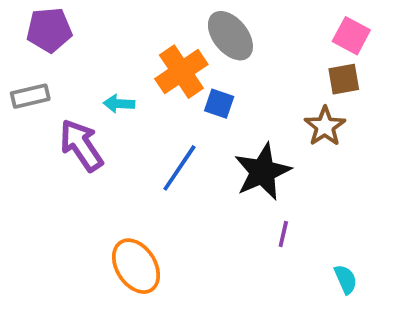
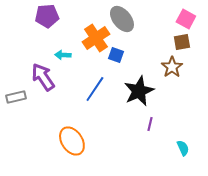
purple pentagon: (49, 30) -> (47, 16), moved
gray rectangle: (30, 96) -> (16, 97), moved

